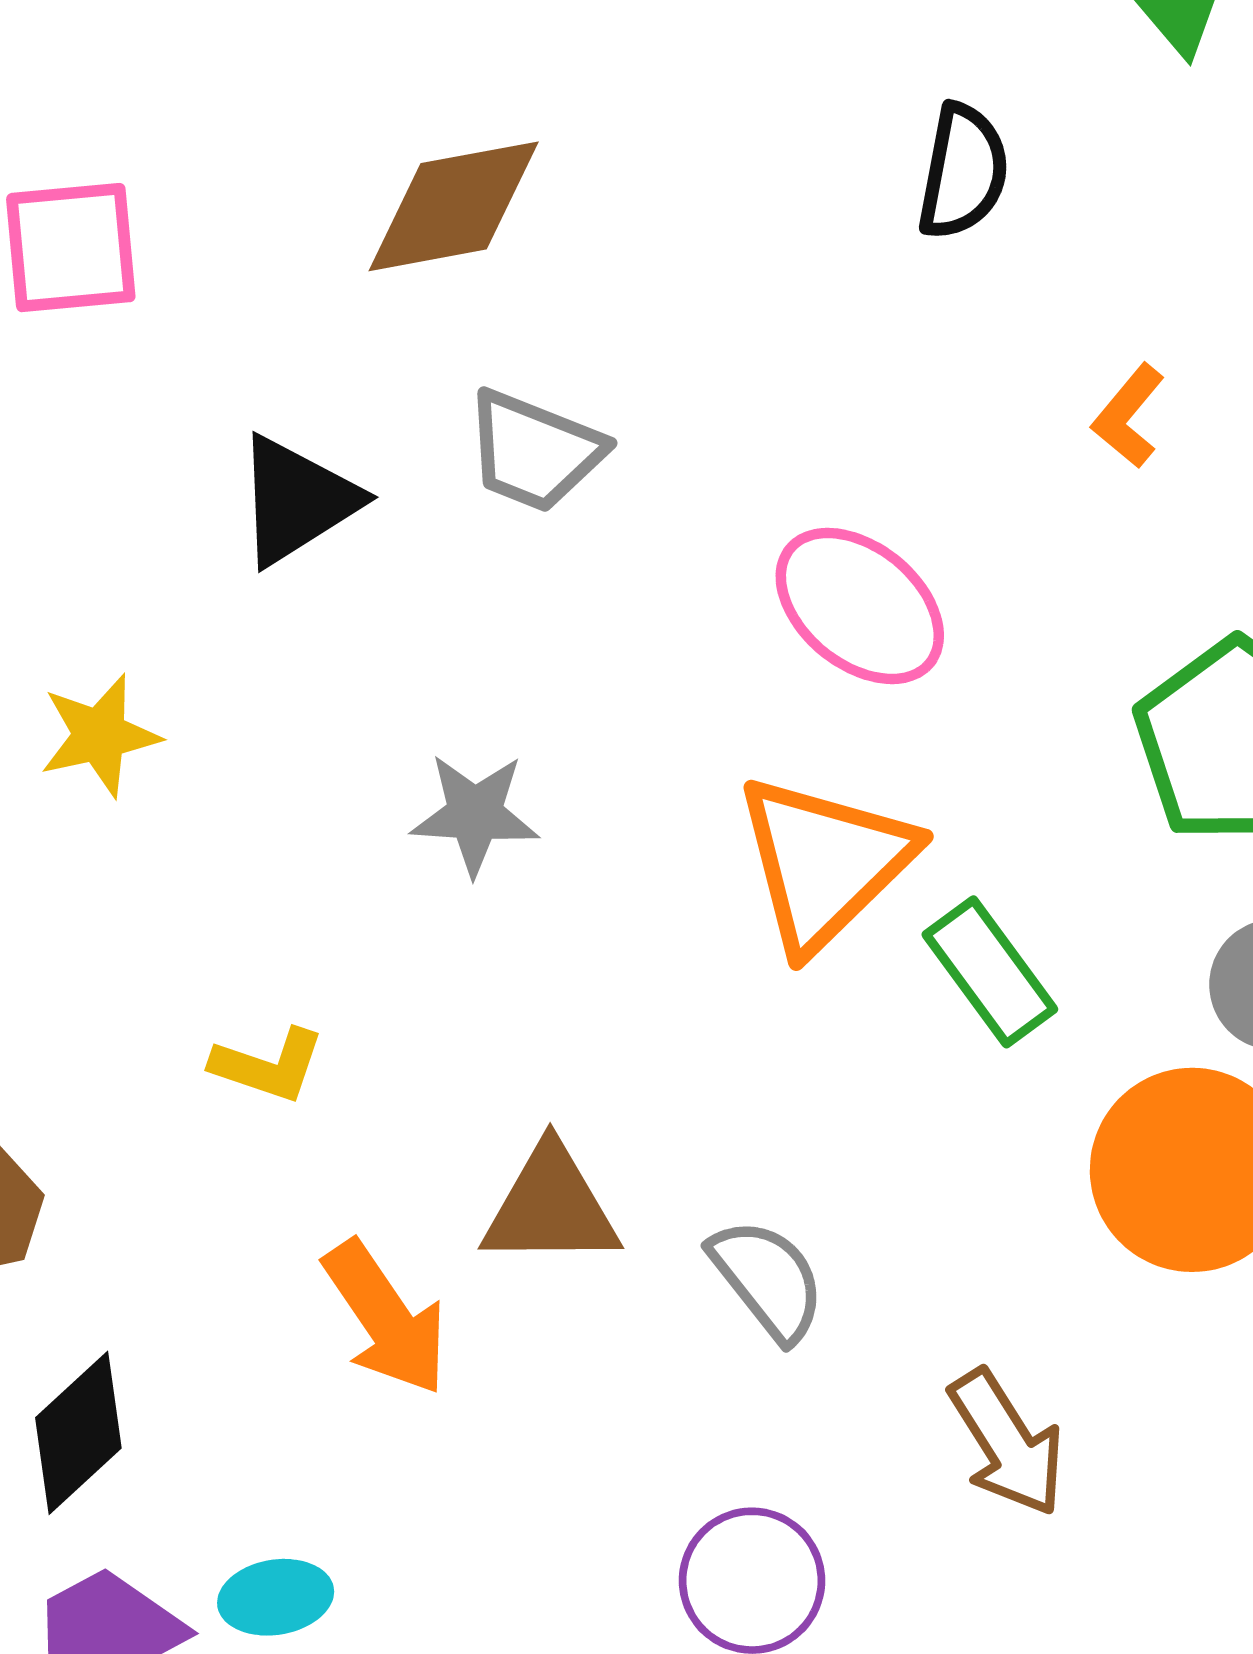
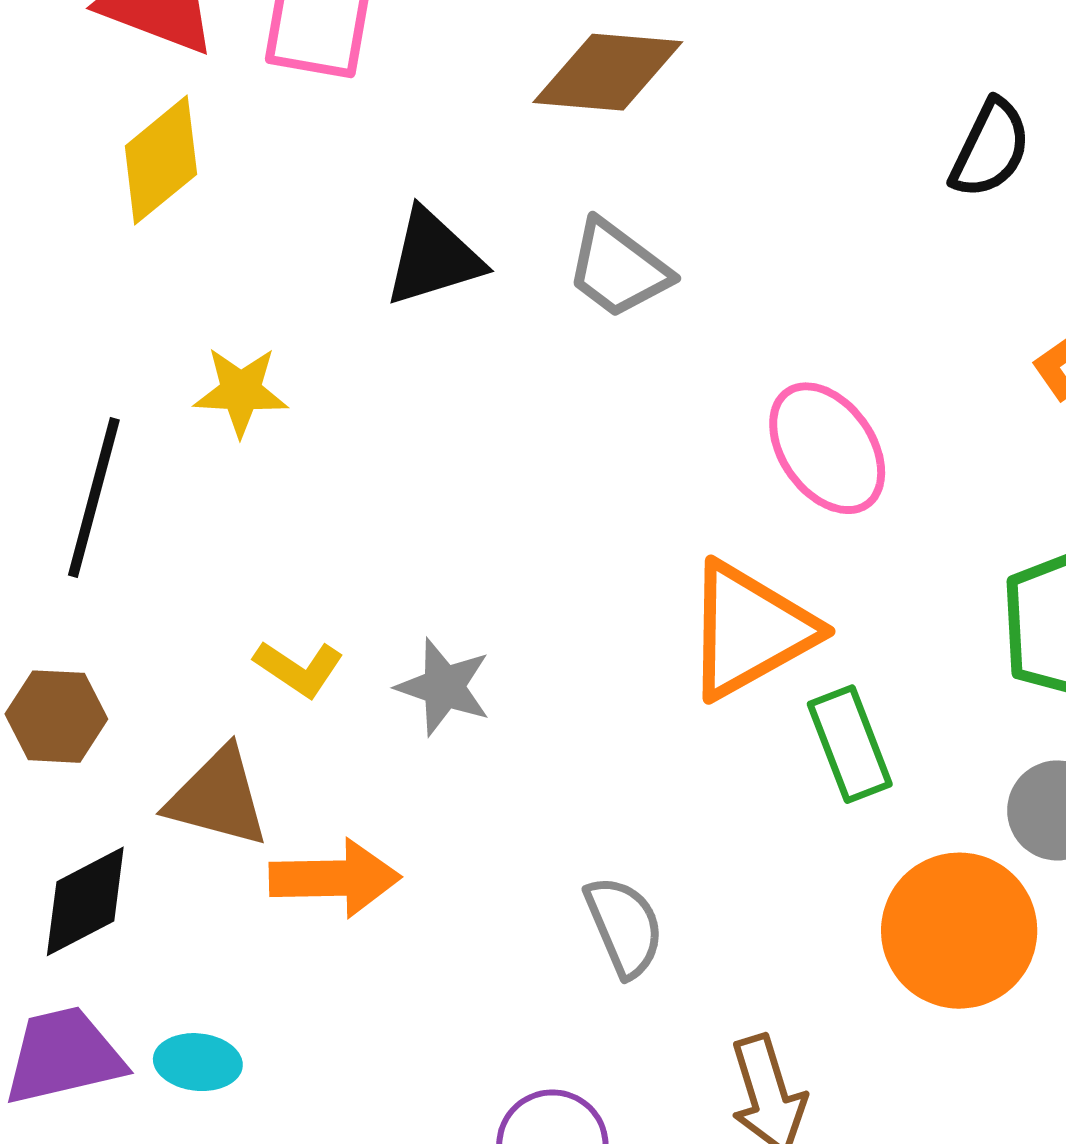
gray star: (475, 814) -> (444, 687), moved
brown triangle: (551, 1207) -> (218, 798), moved
orange arrow: (386, 1318) -> (335, 878), turned -72

